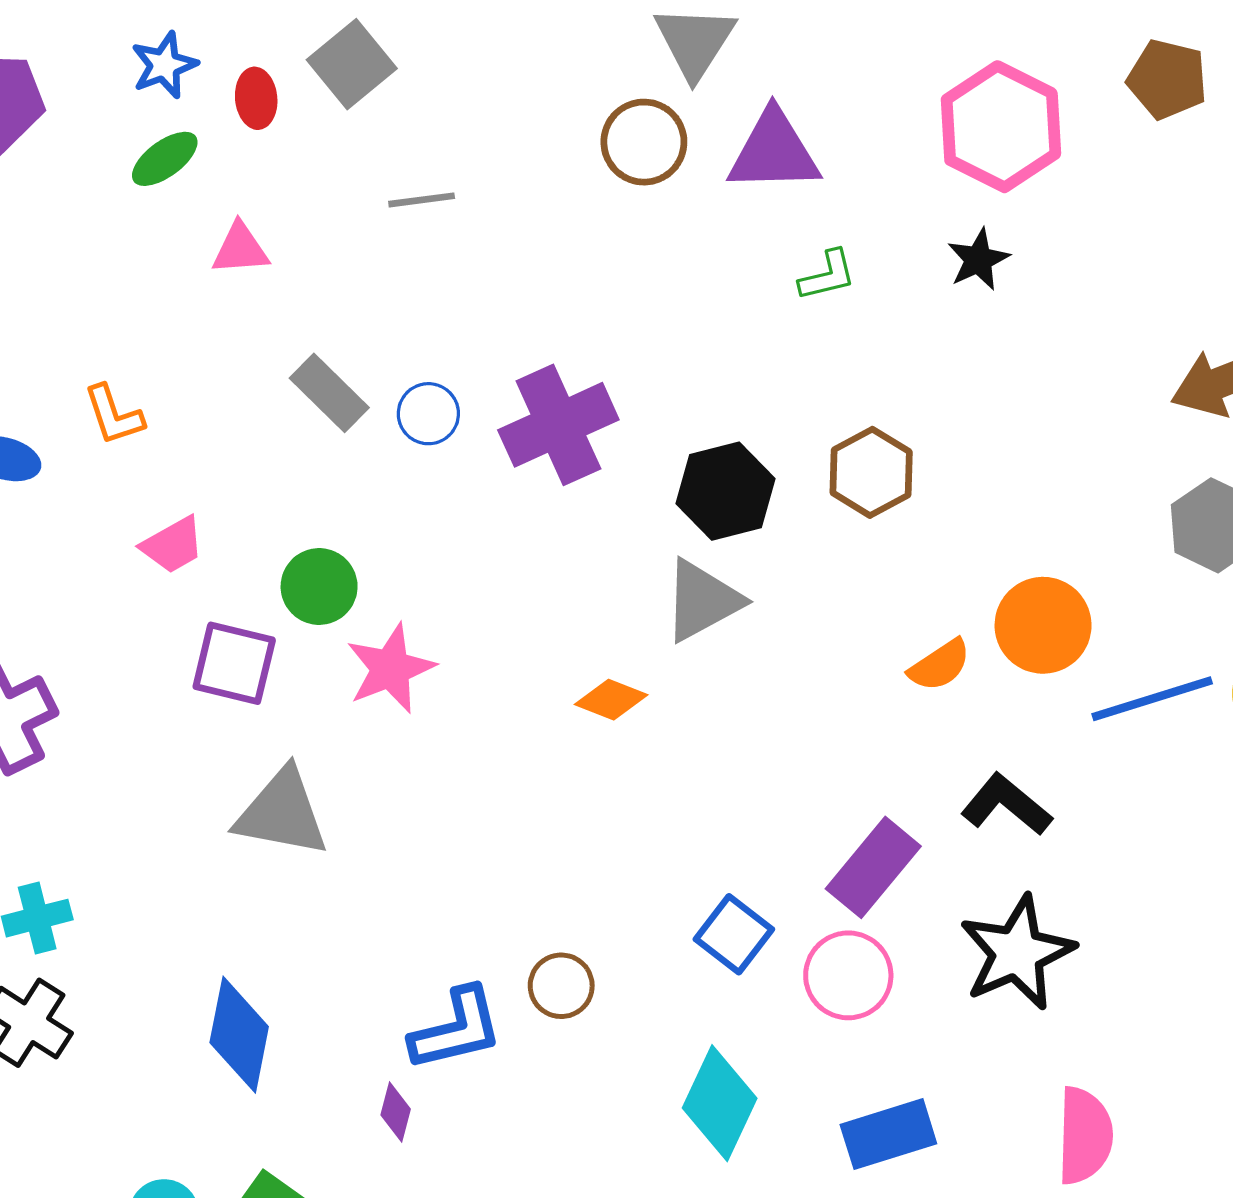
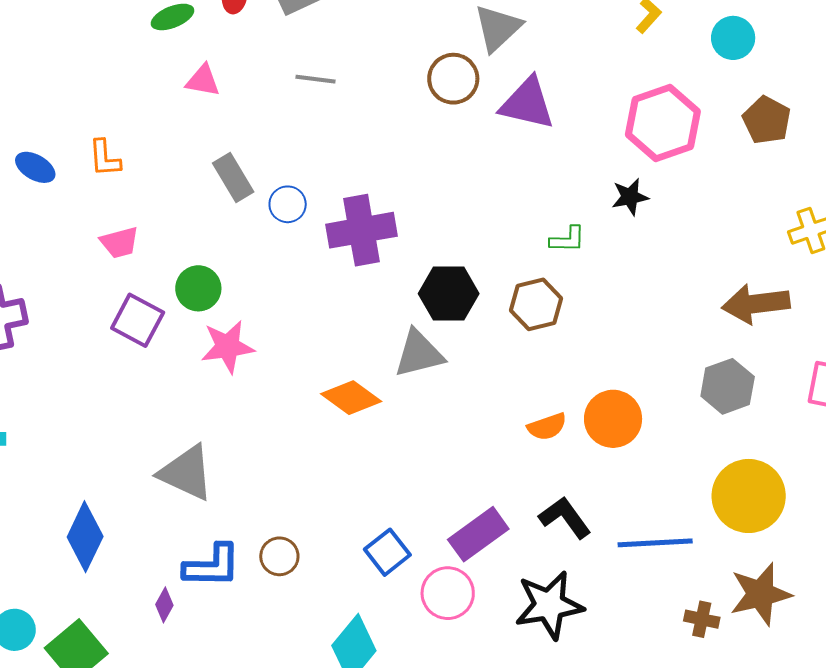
green L-shape: (827, 275) -> (568, 240), moved
blue line: (1152, 699) -> (655, 543), moved
orange diamond: (611, 700) -> (351, 398), size x1.4
gray triangle: (282, 813) -> (186, 473), moved

